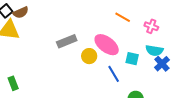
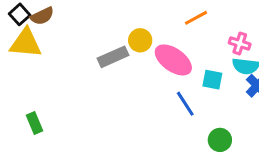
orange line: (123, 17) -> (196, 18), turned -56
pink cross: (151, 26) -> (240, 43), moved
yellow circle: (89, 56) -> (140, 40), moved

